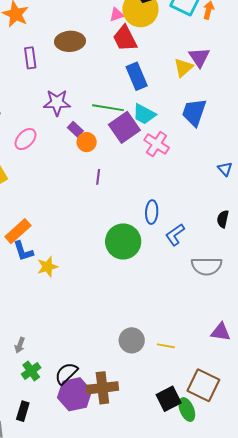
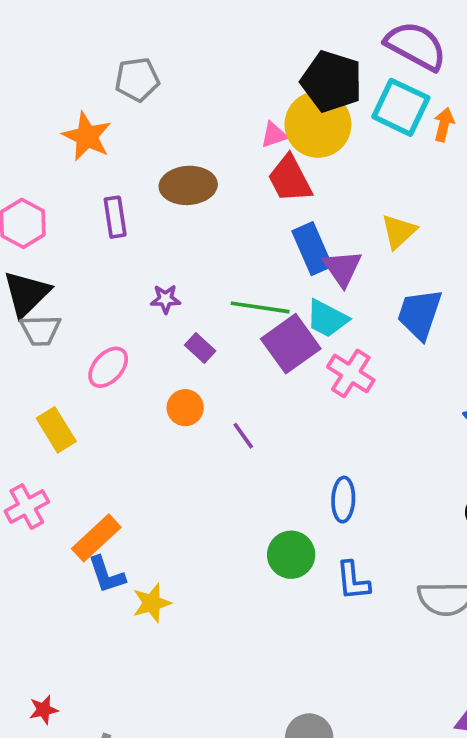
purple triangle: (199, 57) -> (342, 268), moved
purple star: (57, 103) -> (165, 299), size x0.6
orange circle: (87, 142) -> (185, 408), moved
purple line: (98, 177) -> (243, 436), turned -42
blue L-shape: (175, 235) -> (353, 581), moved, turned -60
green circle: (123, 241) -> (291, 555), size x0.7

